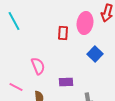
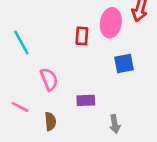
cyan line: (14, 21) -> (21, 43), moved
blue square: (95, 54) -> (124, 64), turned 35

